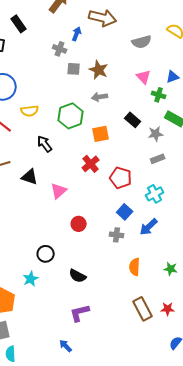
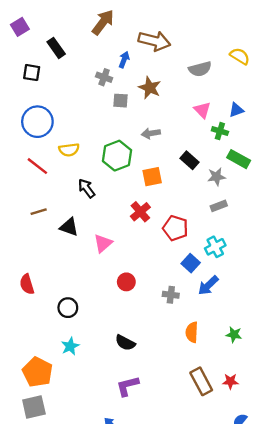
brown star: (99, 70) -> (150, 88), moved
blue square: (125, 212) -> (191, 263), moved
black circle: (46, 254) -> (68, 308), moved

